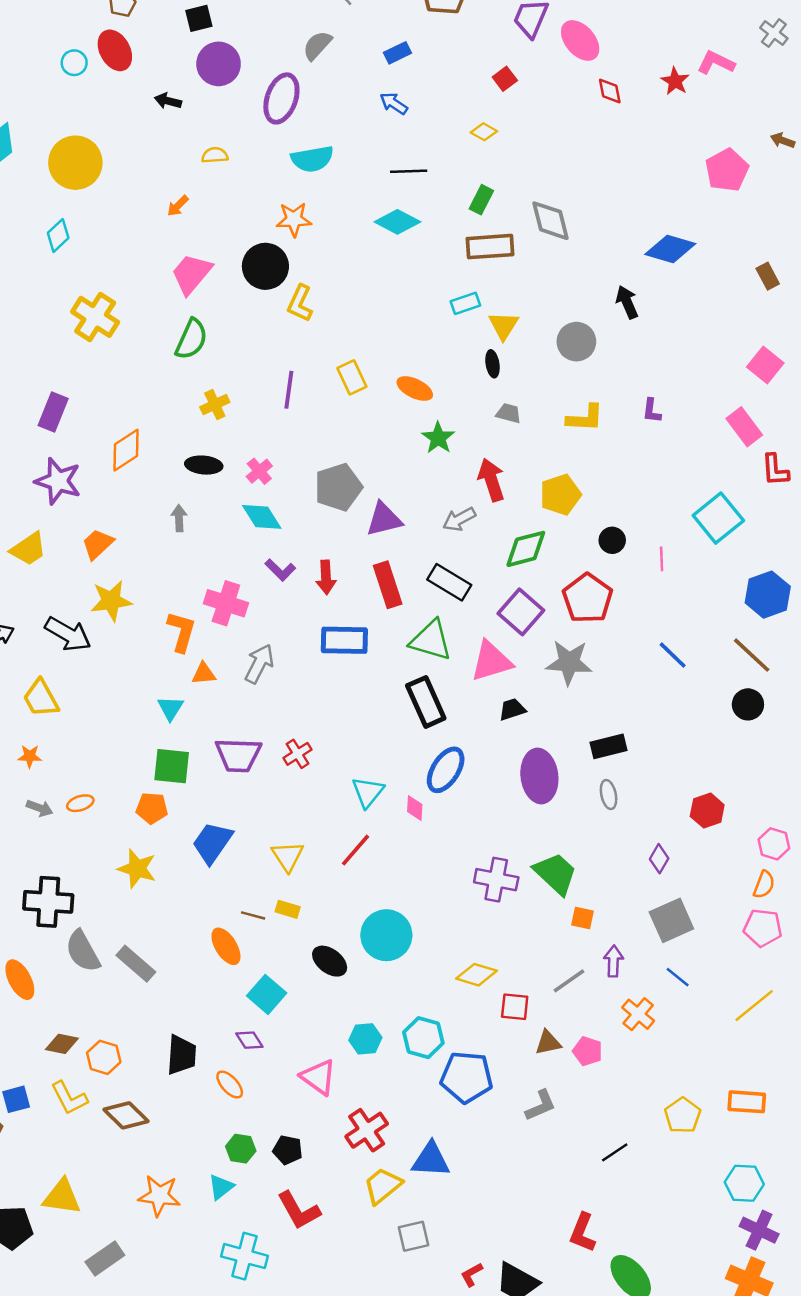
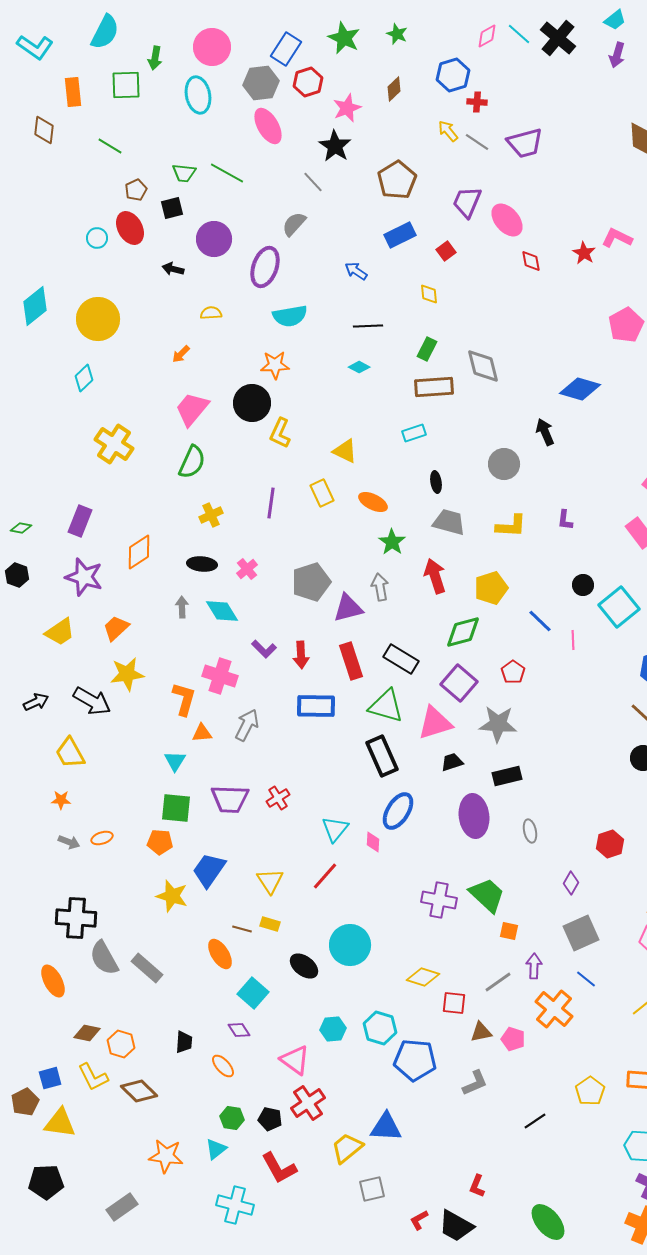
black square: (199, 18) -> (172, 208), moved
blue rectangle: (397, 53) -> (400, 235), moved, size x1.4
yellow diamond: (484, 132) -> (429, 294), turned 55
cyan diamond: (397, 222) -> (359, 367), size x0.6
yellow triangle: (504, 326) -> (345, 451), moved, turned -36
gray trapezoid: (509, 413) -> (449, 522), size x1.6
cyan diamond: (262, 517) -> (222, 611), moved
gray arrow: (459, 519) -> (380, 587), moved, turned 108
black circle: (612, 540) -> (583, 585), moved
red pentagon: (588, 598) -> (513, 672), size x0.6
blue line: (673, 655) -> (540, 621), moved
black rectangle: (609, 746) -> (507, 776), moved
yellow star: (137, 869) -> (172, 896), moved
orange cross: (638, 1014) -> (554, 1009), size x1.4
black trapezoid: (182, 1055) -> (184, 1042), size x0.7
red cross: (367, 1130) -> (308, 1103), moved
yellow triangle: (62, 1197) -> (60, 1123), moved
red L-shape: (583, 1233) -> (477, 1186), moved, size x0.7

